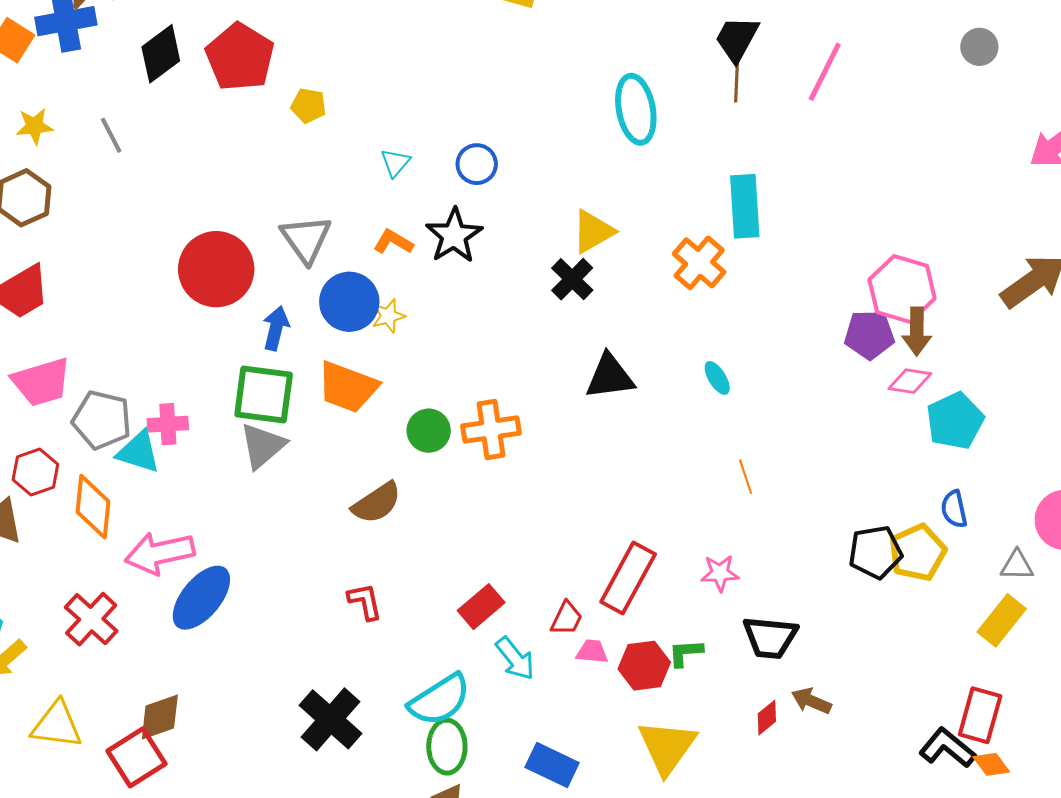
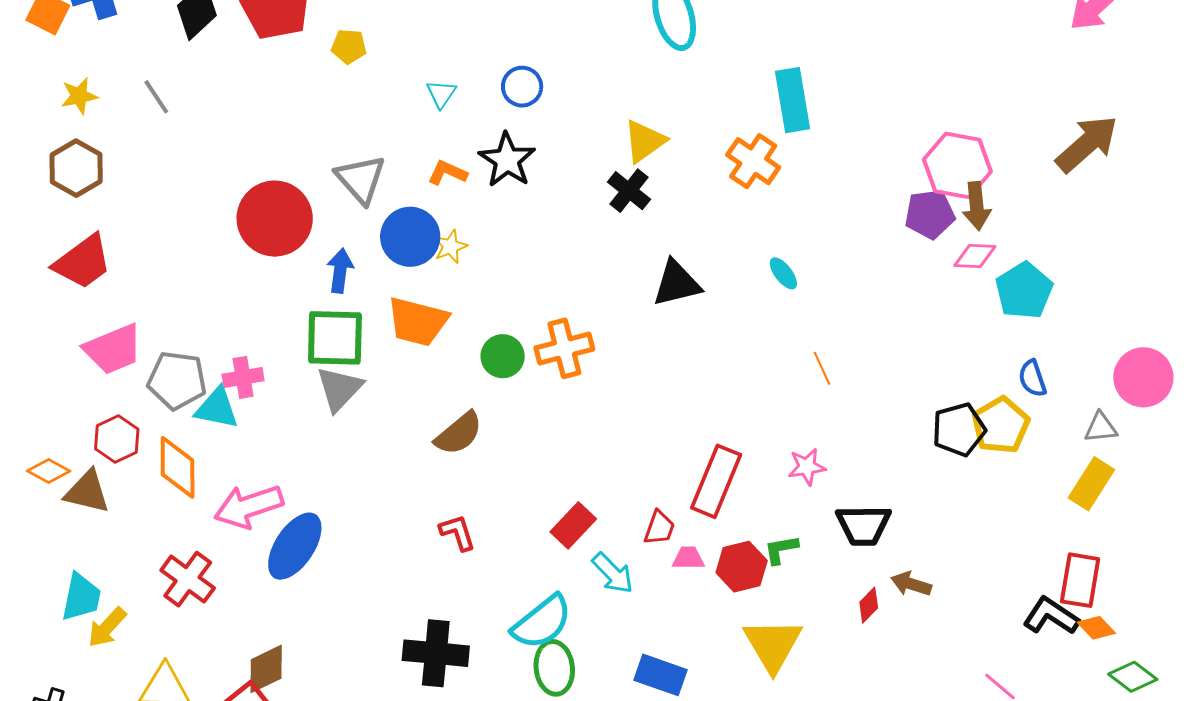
black cross: (331, 719) -> (436, 653), turned -30

